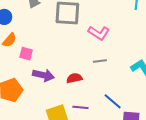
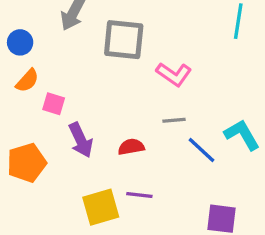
purple arrow: (43, 75) -> (81, 140), turned 50
blue line: (113, 101) -> (202, 150), moved

